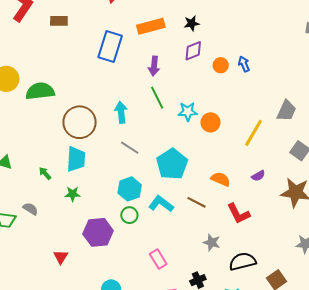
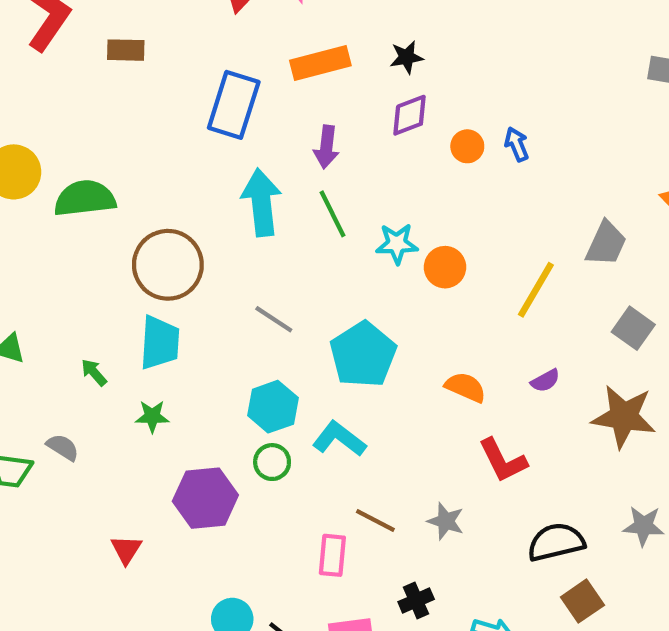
cyan arrow: (121, 112) -> (261, 202), moved, size x1.4
brown line: (197, 202) -> (375, 520), moved
pink rectangle: (158, 259) -> (332, 555), turned 36
black semicircle: (243, 261) -> (556, 542), moved

